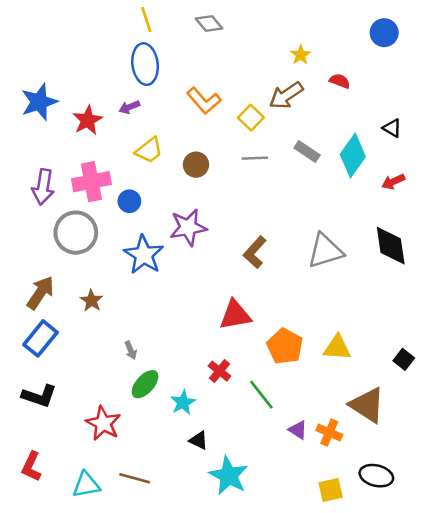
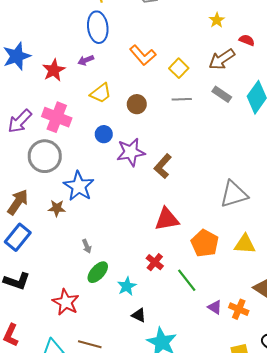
brown arrow: (286, 95) -> (222, 59), moved
pink cross: (91, 182) -> (57, 117), turned 32
purple arrow: (43, 187) -> (20, 121), turned 36
blue circle: (129, 201) -> (104, 134), moved
gray triangle: (325, 251) -> (234, 194), moved
brown L-shape: (255, 252) -> (163, 166), moved
blue star: (144, 255) -> (79, 186), moved
brown star: (91, 301) -> (57, 208), turned -30

